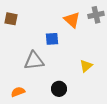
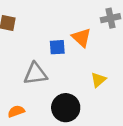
orange triangle: (72, 20) -> (81, 37), moved
black circle: (59, 89) -> (66, 108), size x1.5

